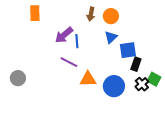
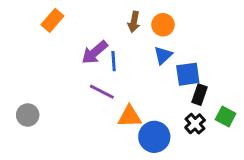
orange rectangle: (35, 13) -> (52, 20), turned 42
black cross: (142, 84) -> (195, 124), moved
blue circle: (114, 86) -> (154, 137), moved

